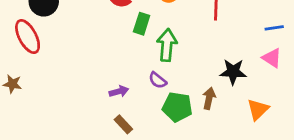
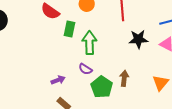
black star: (233, 72) -> (138, 39), moved
green pentagon: (177, 107) -> (102, 87), turned 30

